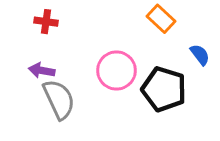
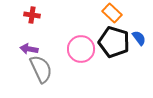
black pentagon: (164, 89) -> (114, 42), moved

